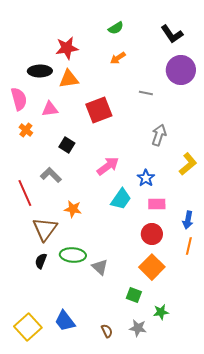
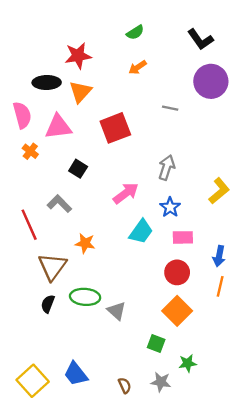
orange triangle: (69, 79) -> (80, 92), turned -40
pink triangle: (50, 109) -> (58, 127), size x1.4
gray arrow: (159, 135) -> (167, 168), moved

